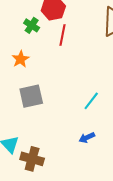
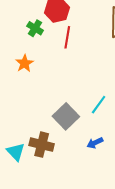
gray square: (31, 96) -> (66, 116), moved, turned -30
brown cross: (32, 159) -> (42, 145), moved

